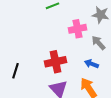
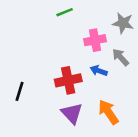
blue arrow: (91, 64) -> (99, 71), moved

